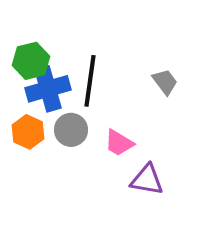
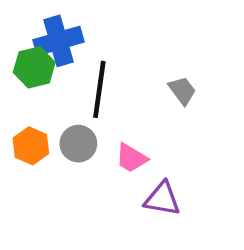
blue cross: (48, 89) -> (58, 41), moved

